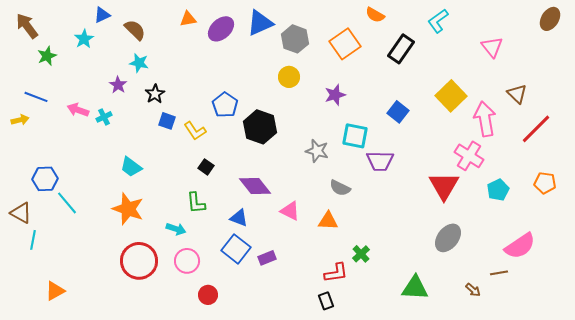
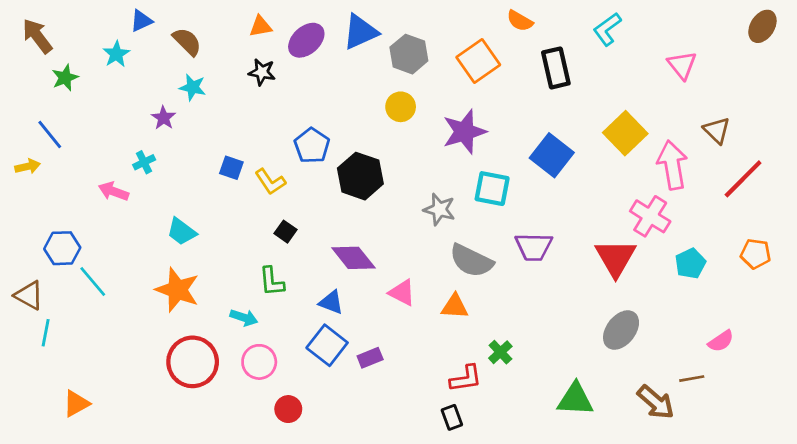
black rectangle: (401, 49) -> (556, 68), turned -48
black star: (155, 94) -> (262, 72), moved, turned -30
purple star: (335, 95) -> (464, 132), size x1.5
blue line: (36, 97) -> (50, 135), turned 30
pink arrow: (78, 110) -> (114, 191), moved
blue square: (398, 112) -> (552, 155), size x1.4
purple trapezoid: (380, 161) -> (534, 247), moved
gray semicircle: (340, 188) -> (471, 261), size x1.5
pink semicircle: (520, 246) -> (721, 341), size x0.6
brown arrow: (473, 290) -> (656, 402), size x1.8

